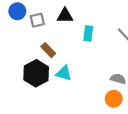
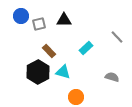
cyan rectangle: (88, 33) -> (86, 48), moved, turned 40
orange circle: (114, 99) -> (76, 97), moved

